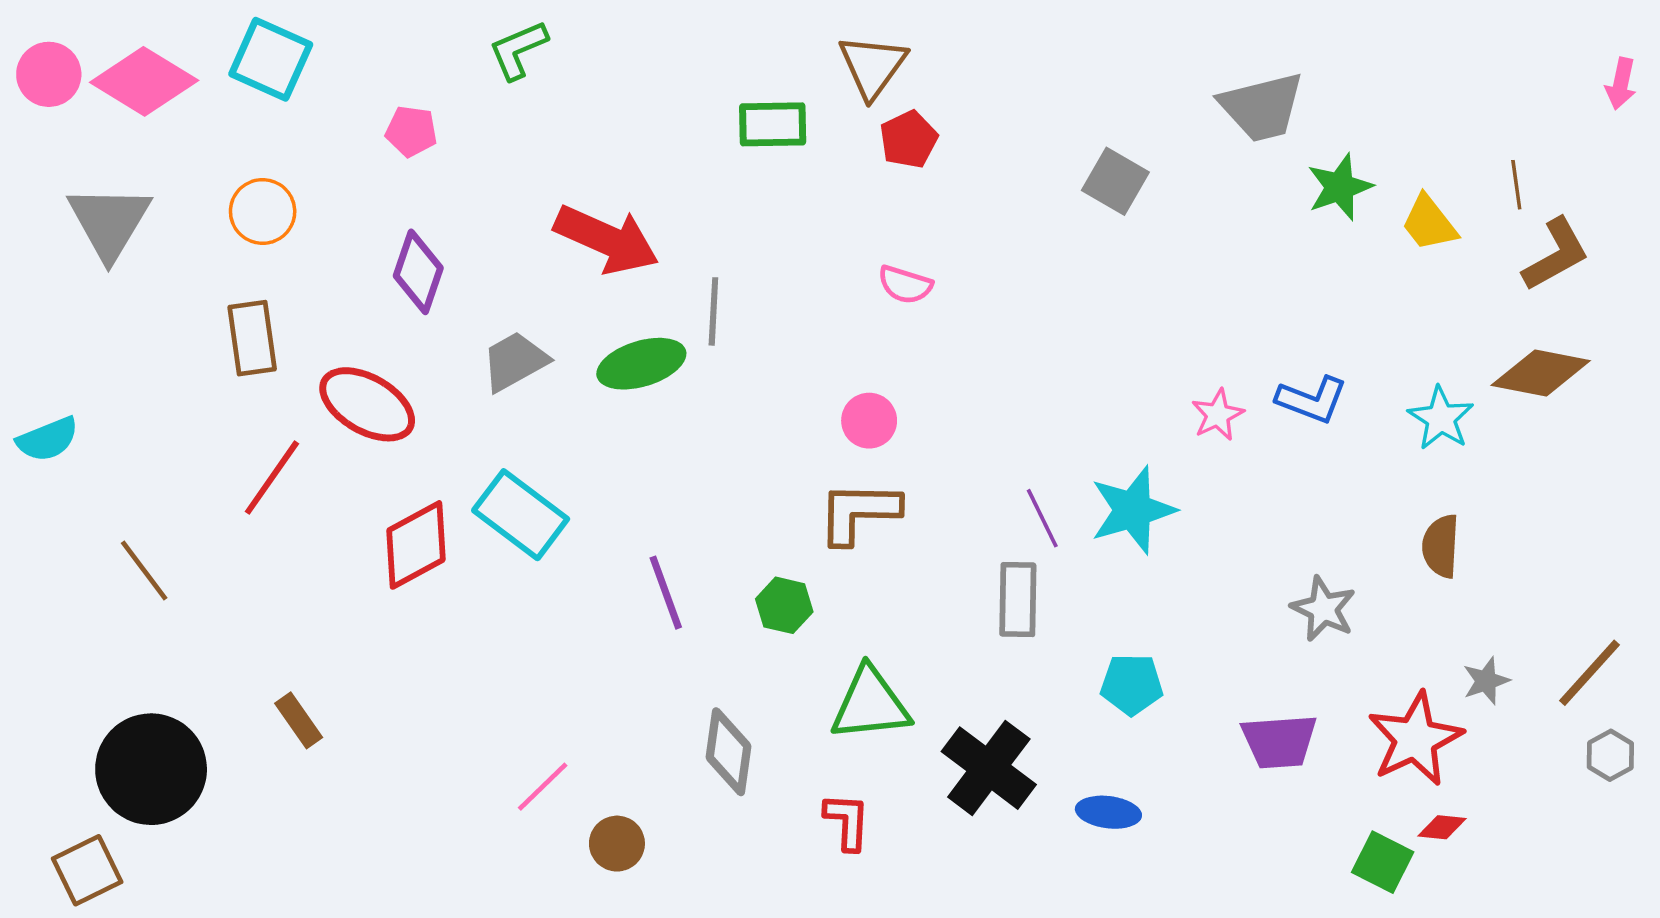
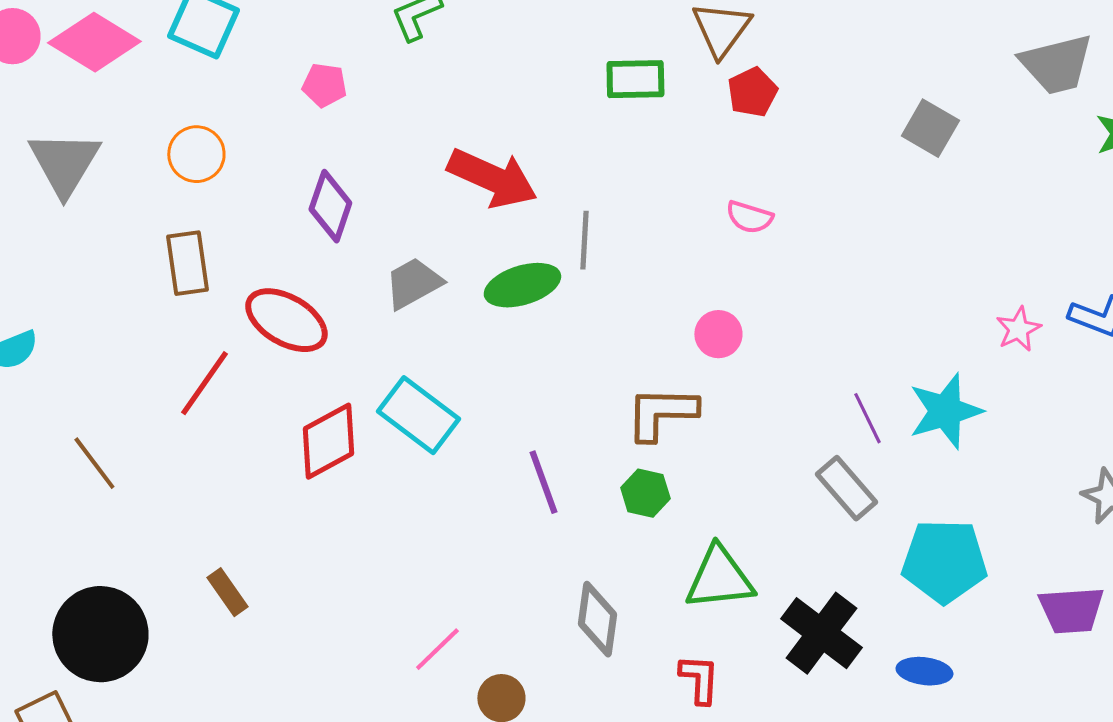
brown L-shape: (859, 512) -> (661, 413), moved
gray rectangle: (1018, 600) -> (846, 488), turned -42
cyan pentagon: (1132, 684) -> (944, 561), size x1.6

